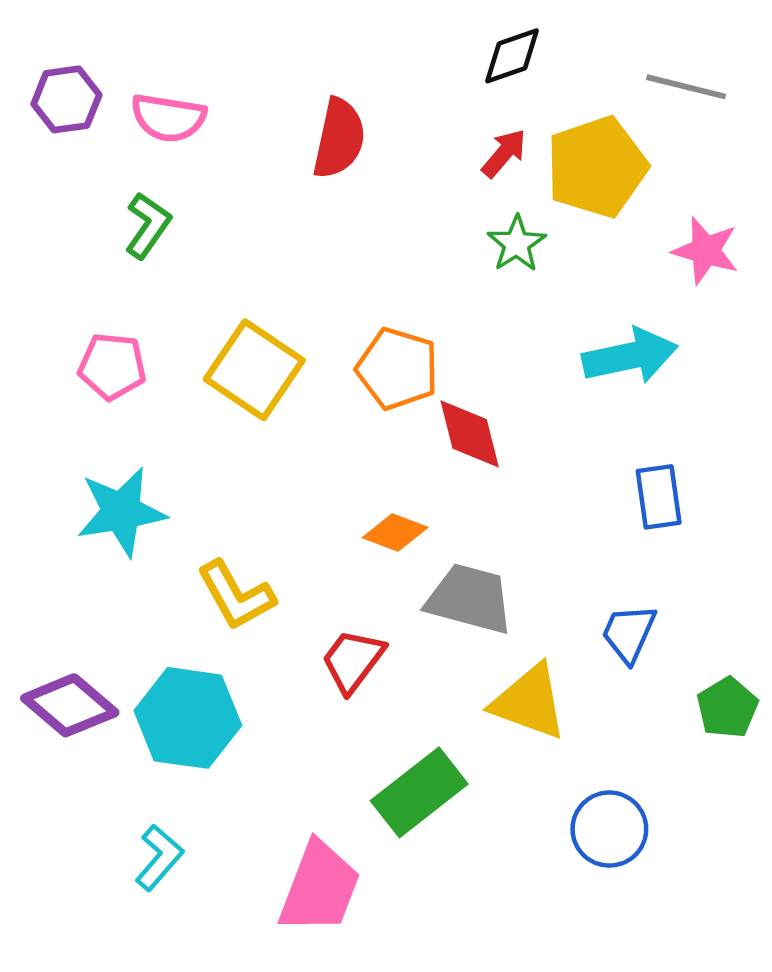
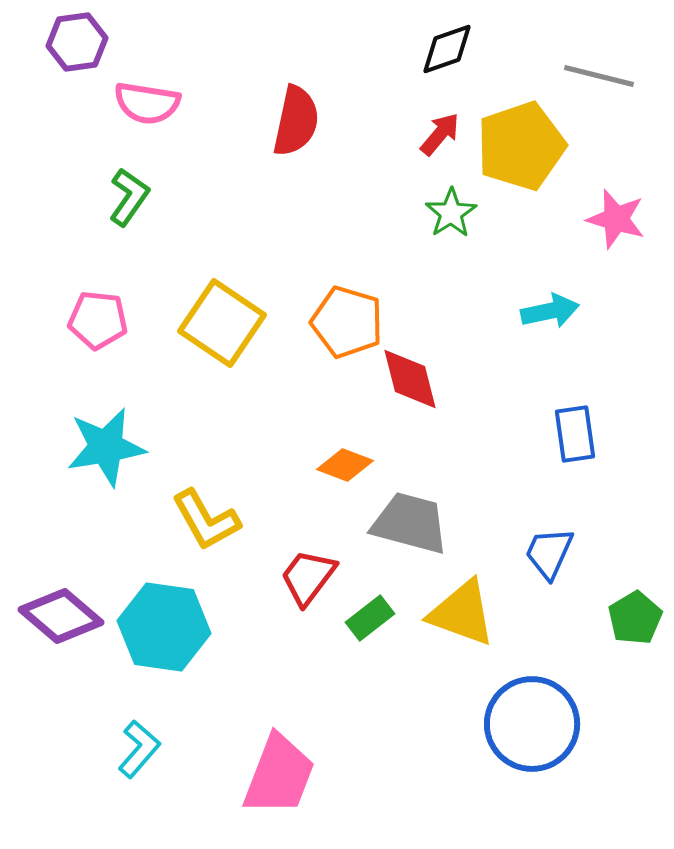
purple hexagon: (66, 99) -> (77, 42), moved
cyan arrow: (630, 356) -> (550, 311), size x0.7
green rectangle: (419, 792) -> (370, 618), moved, size x0.6
blue circle: (609, 829) -> (532, 724), size x1.4

